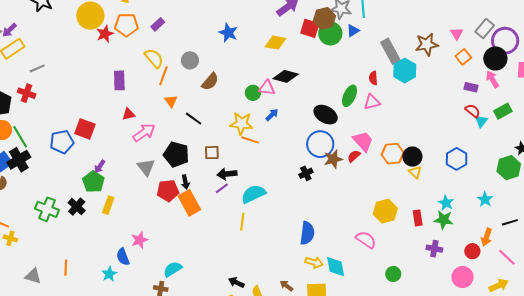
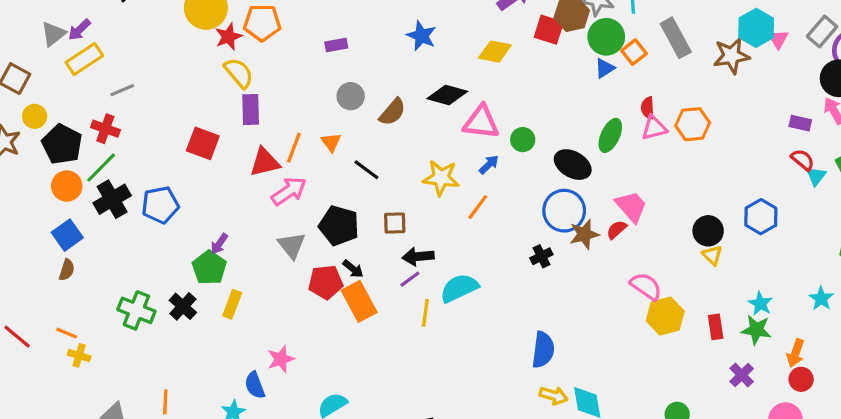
purple rectangle: (158, 24) -> (336, 45), moved, turned 32
blue triangle: (353, 31) -> (605, 68), moved
green circle: (330, 33) -> (606, 37), moved
gray rectangle: (390, 51) -> (676, 38), moved
orange square: (463, 57) -> (634, 52), moved
yellow semicircle: (154, 58) -> (239, 73), moved
gray circle: (190, 60) -> (351, 96), moved
cyan hexagon: (405, 71) -> (756, 28), moved
orange line: (163, 76) -> (294, 148), moved
black diamond: (286, 76) -> (447, 95), moved
pink triangle: (267, 88) -> (481, 122), size x1.4
green circle: (253, 93) -> (523, 140), moved
pink triangle: (372, 102) -> (654, 128), moved
red triangle: (129, 114) -> (265, 162), size x1.5
red square: (85, 129) -> (203, 143), moved
green line: (20, 137) -> (101, 168), moved, turned 75
orange line: (250, 140) -> (478, 207), moved, turned -72
orange hexagon: (393, 154) -> (693, 124), moved
blue hexagon: (457, 159) -> (761, 217), moved
black cross: (19, 160) -> (112, 199), moved
black arrow: (185, 182) -> (353, 269), turned -40
yellow line: (242, 222) -> (425, 313), moved
orange arrow: (487, 237) -> (796, 353), moved
pink semicircle: (366, 240) -> (646, 286), moved
purple cross: (434, 249) -> (742, 375), turned 35

